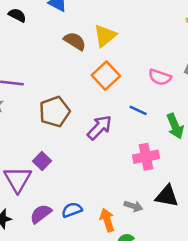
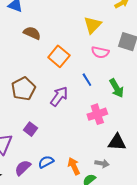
yellow triangle: (105, 36) -> (93, 25), moved
blue line: (138, 110) -> (87, 80), turned 40
purple square: (42, 161) -> (31, 129), moved
gray arrow: (133, 206) -> (102, 163), moved

